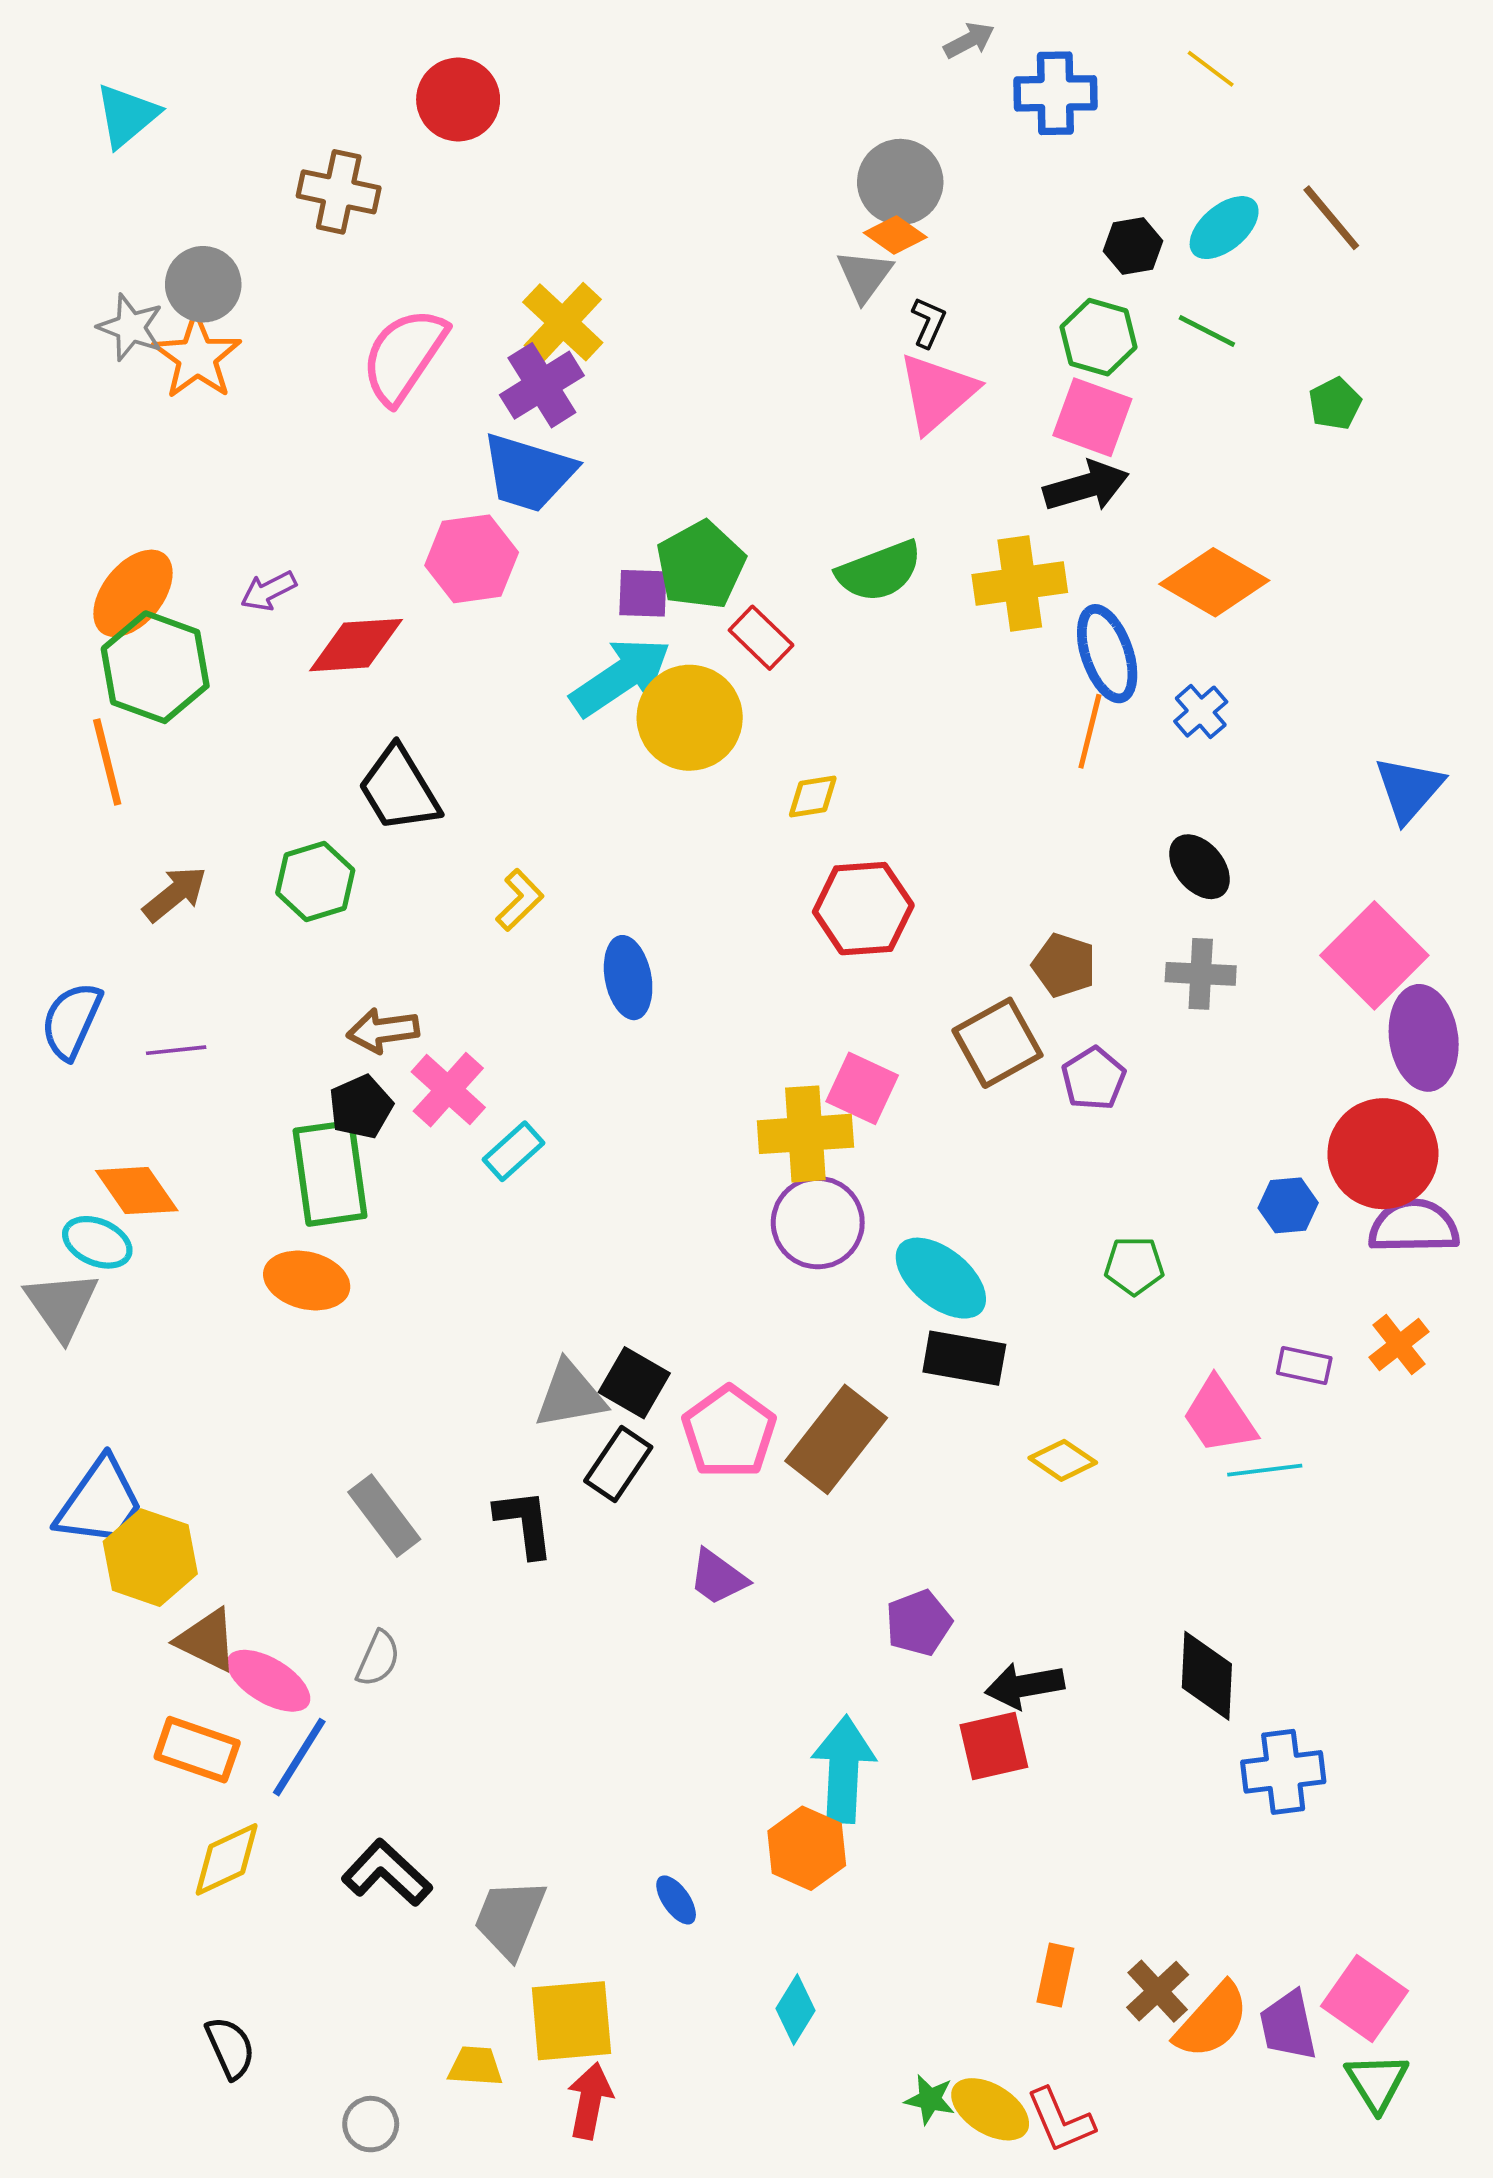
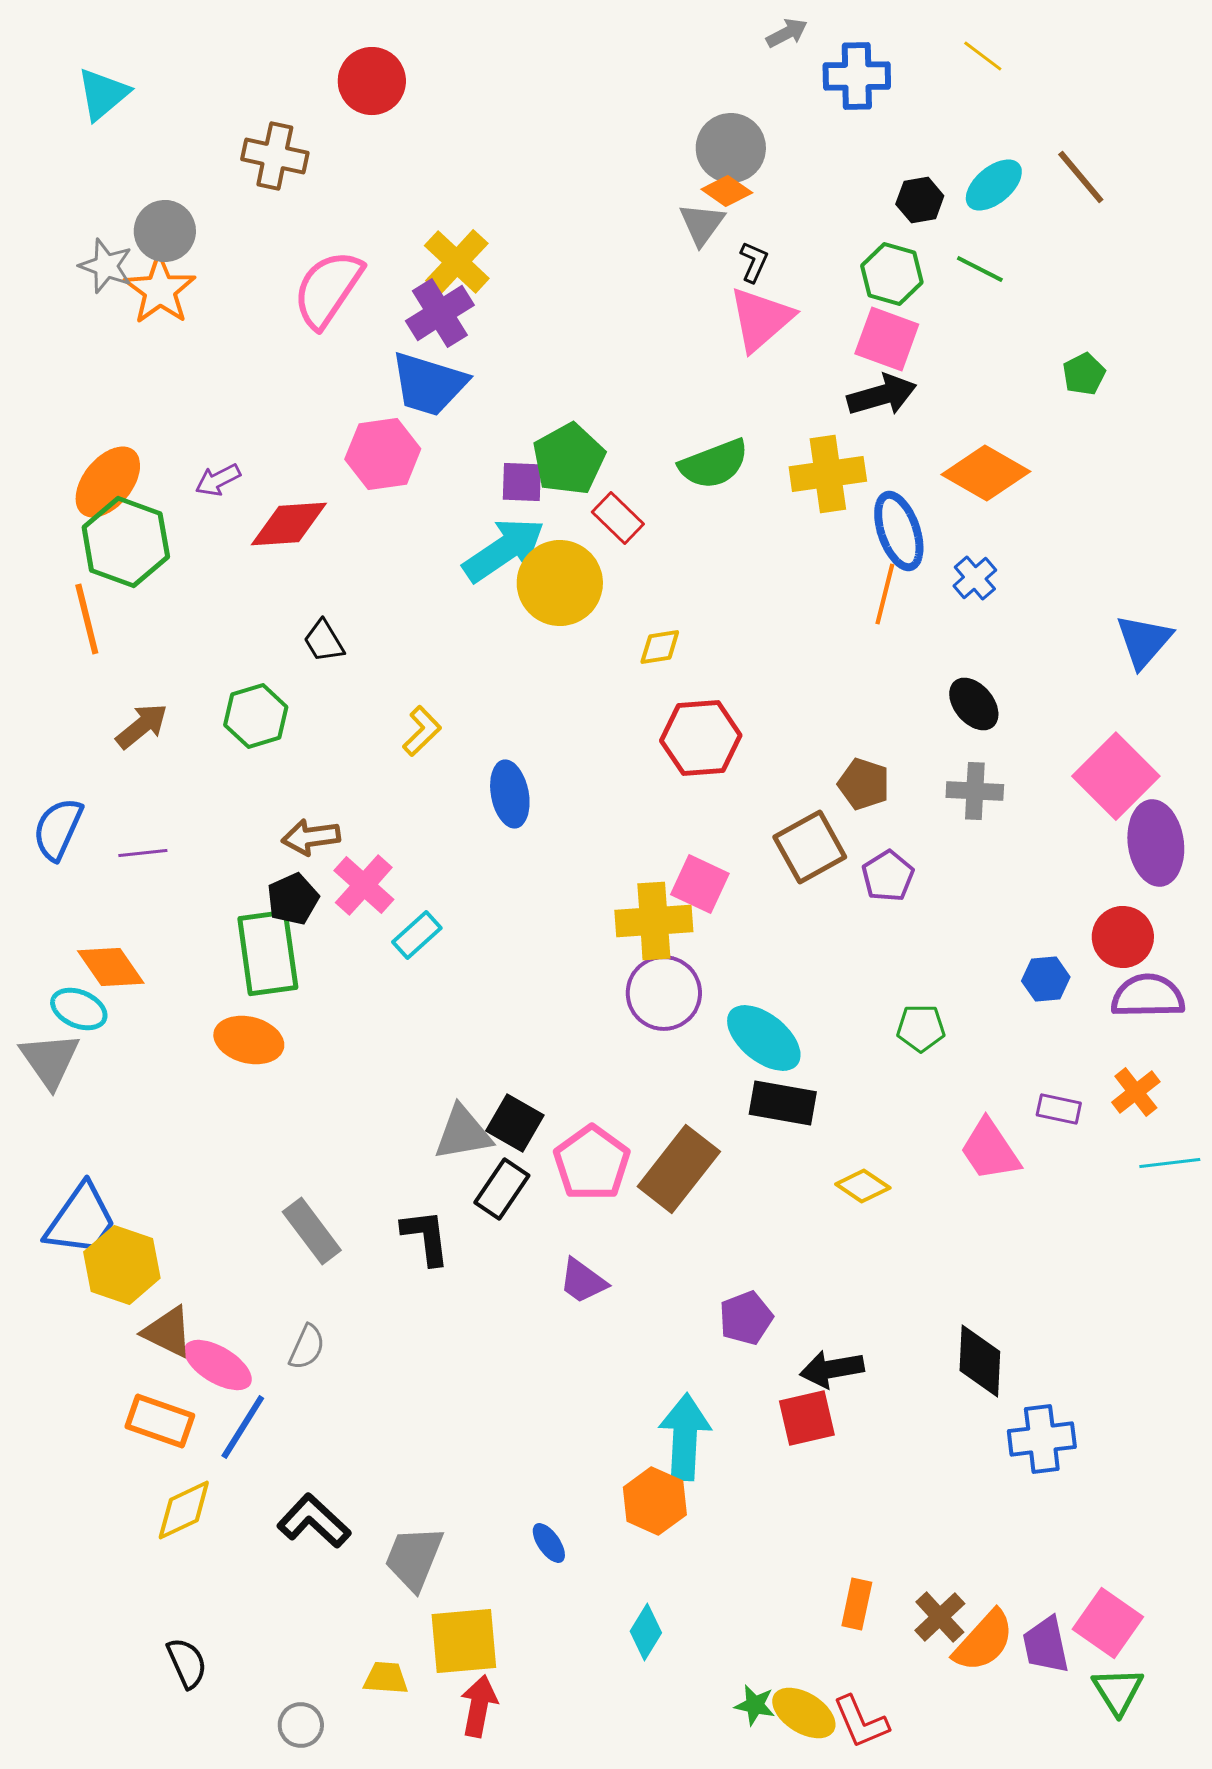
green pentagon: (1335, 404) -> (1084, 374), moved
black trapezoid: (399, 789) -> (324, 641), size x0.6
red circle: (1383, 1154) -> (1123, 937), size x0.7
cyan line: (1265, 1470) -> (1170, 1163), moved

